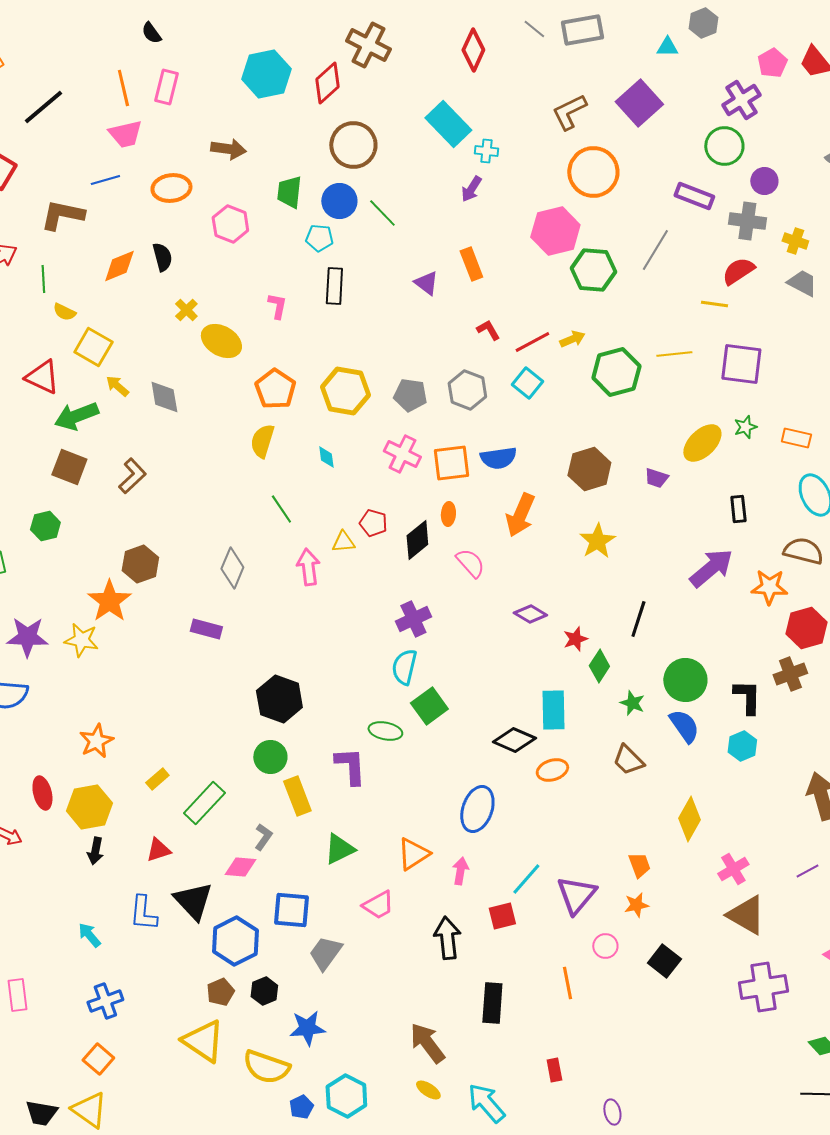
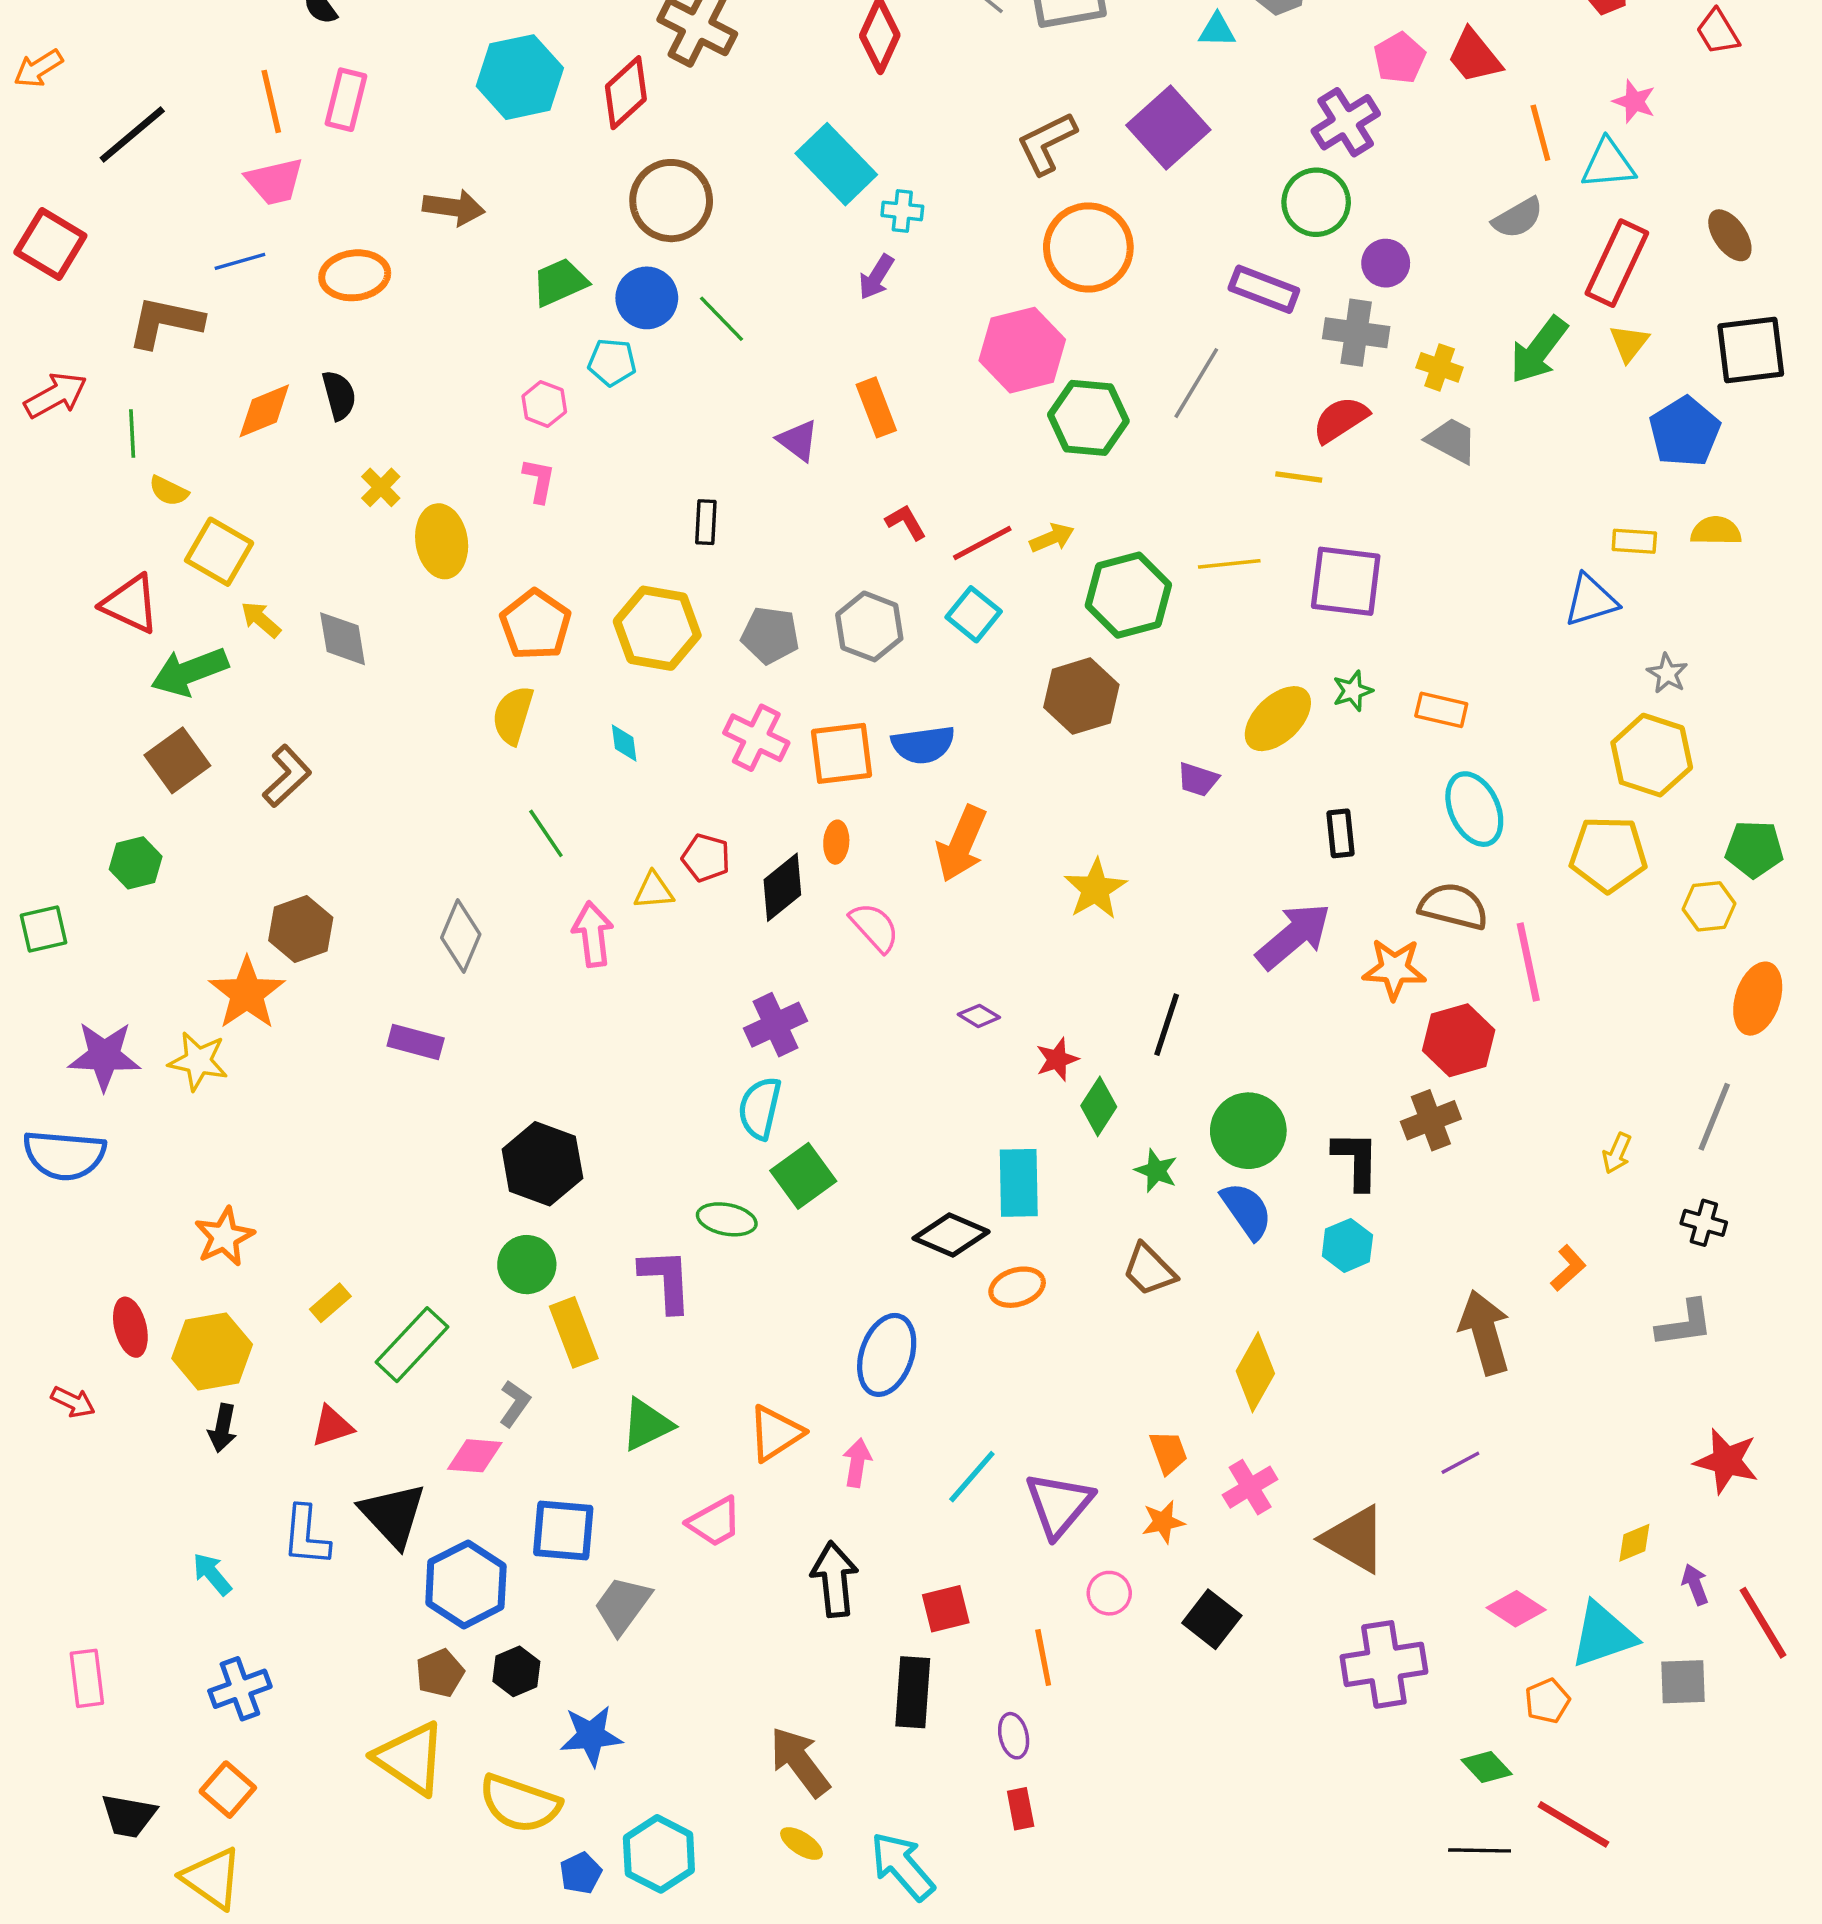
green trapezoid: (289, 192) -> (560, 282), turned 60
pink hexagon: (230, 224) -> (544, 404), moved, size x0.7
black rectangle: (334, 286) -> (706, 522), moved, size x0.7
yellow ellipse: (221, 341) -> (442, 541), turned 51
brown square: (69, 467) -> (177, 760), turned 33
brown hexagon: (589, 469) -> (1081, 696), moved
purple diamond: (530, 614) -> (979, 1016), size x0.7
pink cross: (733, 869) -> (1250, 1487), moved
red square: (502, 916) -> (946, 1609), moved
purple ellipse: (612, 1112) -> (1014, 1736), moved
black trapezoid: (41, 1113) -> (129, 1816), moved

